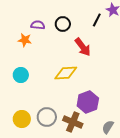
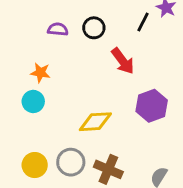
orange star: (25, 40) -> (40, 73), moved
yellow diamond: (66, 73) -> (95, 122), moved
purple hexagon: (88, 102) -> (152, 106), moved

